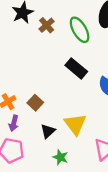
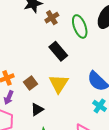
black rectangle: (76, 68) -> (58, 51), moved
yellow triangle: (75, 124) -> (59, 84), moved

